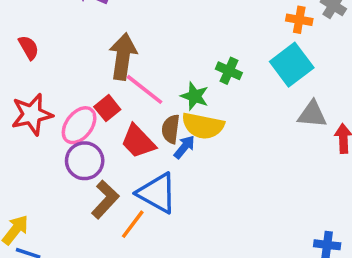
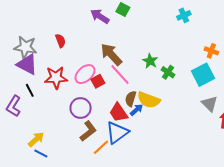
brown arrow: (123, 56) -> (111, 54), turned -60
green star: (195, 96) -> (150, 61), moved
gray triangle: (312, 114) -> (210, 104), turned 30
pink ellipse: (79, 125) -> (85, 74), moved
red trapezoid: (138, 141) -> (118, 113), moved
blue triangle: (157, 193) -> (117, 133), turned 45

